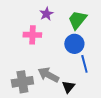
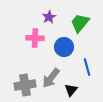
blue circle: (74, 44) -> (64, 47), moved
gray arrow: (48, 75) -> (51, 78), turned -80

